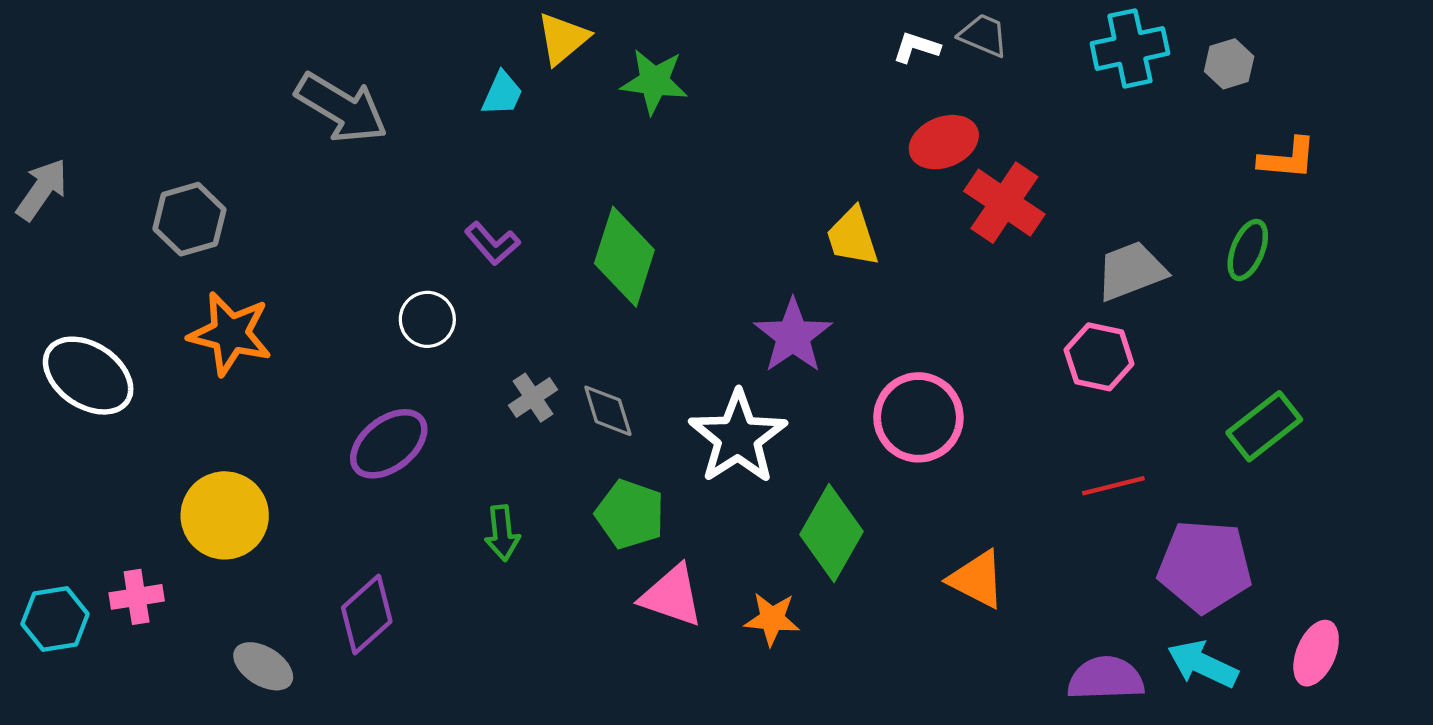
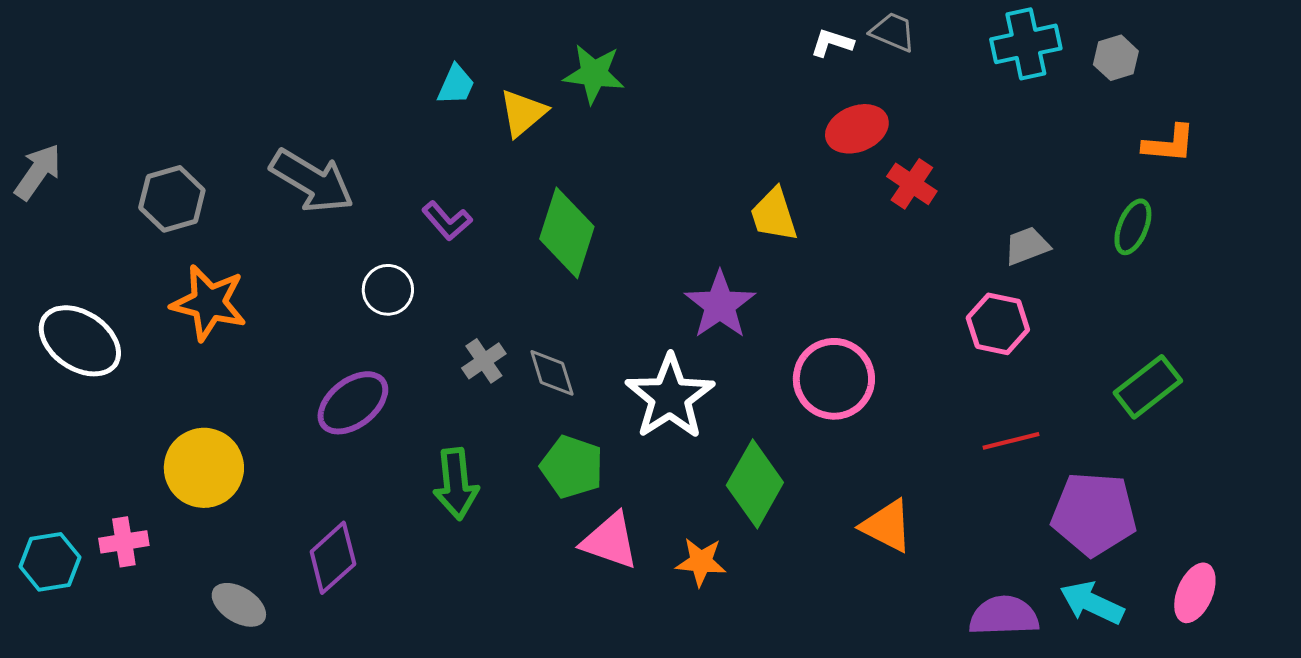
yellow triangle: (563, 39) -> (523, 113), moved
gray arrow: (341, 108) -> (312, 181), moved
red cross: (1004, 203) -> (912, 184), size x0.7
gray trapezoid: (1131, 271) -> (1027, 246), size x0.7
green arrow: (502, 533) -> (456, 484), size x1.4

